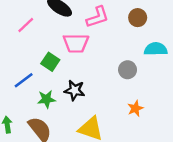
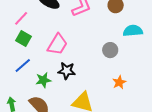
pink trapezoid: (76, 43) -> (57, 44), moved, turned -55
green square: (50, 62) -> (24, 38), moved

